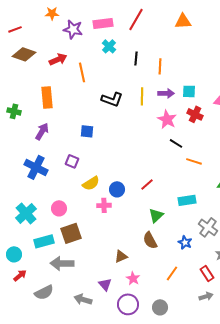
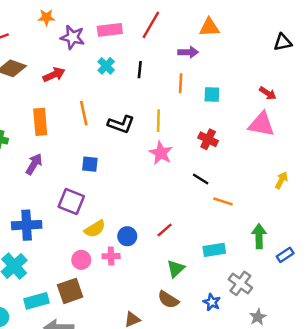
cyan cross: (109, 46) -> (106, 66), moved
black line: (136, 58) -> (140, 70), moved
orange line: (82, 72) -> (84, 113), moved
cyan square: (189, 91) -> (212, 94), moved
purple arrow: (166, 93) -> (188, 52), moved
red cross: (195, 114) -> (208, 139), moved
pink star: (167, 119) -> (161, 153), moved
purple square: (72, 161) -> (71, 201), size x1.5
blue cross: (36, 167) -> (27, 225), moved, turned -30
pink circle: (59, 208) -> (81, 260), moved
brown semicircle: (150, 240) -> (168, 300), turned -30

